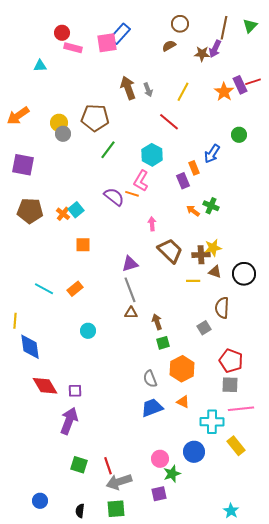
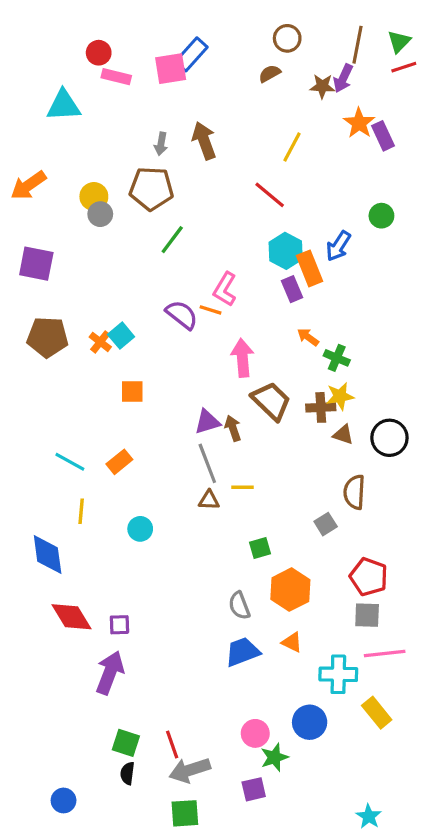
cyan triangle: (40, 66) -> (64, 105), size x1.6
red line: (253, 82) -> (404, 67), moved
gray arrow: (148, 90) -> (161, 144), moved, turned 32
orange star: (224, 92) -> (359, 123), moved
cyan hexagon: (152, 155) -> (286, 251), moved
orange rectangle: (194, 168) -> (310, 268), size x1.5
green cross: (211, 206) -> (337, 358), moved
pink arrow: (152, 224) -> (242, 358), size x1.6
yellow line: (193, 281) -> (242, 487), moved
yellow line: (15, 321) -> (81, 511), moved
brown arrow: (157, 322) -> (233, 428), moved
black semicircle: (80, 511) -> (127, 773), moved

